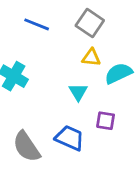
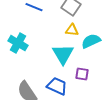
cyan triangle: (78, 92) -> (63, 54), size x1.6

